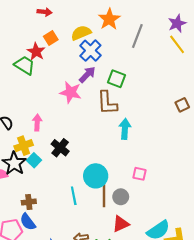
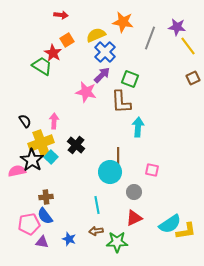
orange star: (109, 19) -> (123, 22), turned -30
purple star: (177, 23) -> (177, 27), moved, turned 30
brown square: (182, 105) -> (193, 78), moved
yellow cross: (24, 146) -> (41, 143), size x1.4
cyan line: (74, 196) -> (97, 205), moved
brown line: (104, 196) -> (118, 158), moved

